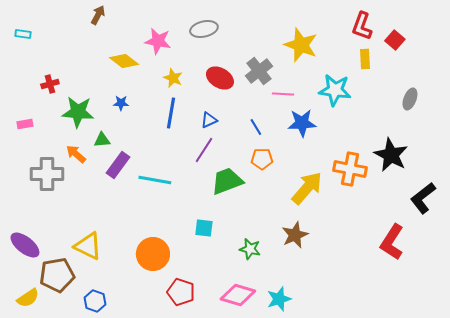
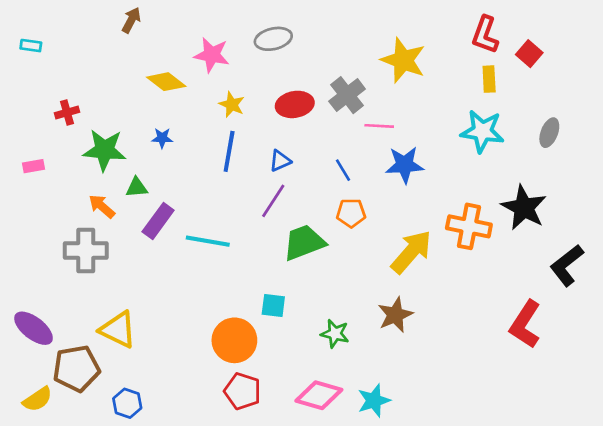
red ellipse: (220, 78) -> (295, 104), turned -40
cyan star: (335, 90) -> (482, 131), moved
gray cross: (47, 174) -> (86, 251), moved
orange circle: (153, 254) -> (234, 340), moved

